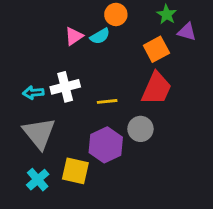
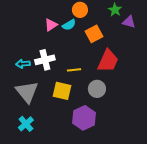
orange square: (156, 49) -> (94, 34), moved
purple hexagon: (106, 145) -> (84, 118), moved
yellow square: (75, 171) -> (62, 91), moved

